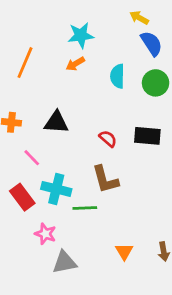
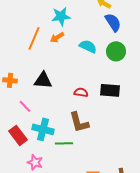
orange line: (25, 63) -> (34, 38), moved
cyan semicircle: (117, 76) -> (88, 46), turned 114
red semicircle: (108, 139) -> (81, 92), turned -32

